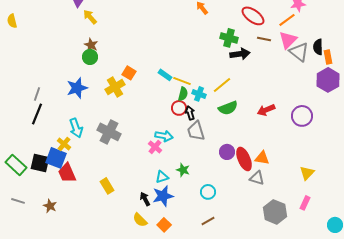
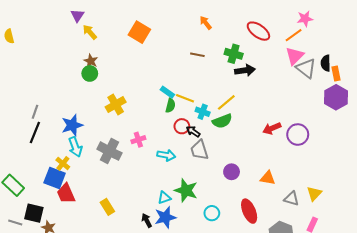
brown line: (264, 39) -> (197, 55), moved
orange square: (129, 73) -> (139, 32), moved, size x1.5
blue star: (77, 88) -> (72, 125), moved
green semicircle: (183, 94) -> (170, 106), moved
green semicircle: (228, 108) -> (222, 121), moved
black arrow: (190, 113) -> (193, 131), turned -40
purple circle: (302, 116) -> (298, 135), moved
pink cross: (155, 147) -> (138, 140), moved, turned 32
red ellipse: (244, 159) -> (249, 211), moved
black square: (40, 163) -> (34, 213), moved
green star: (183, 170) -> (186, 190), size x1.6
gray triangle: (257, 178) -> (292, 199), moved

